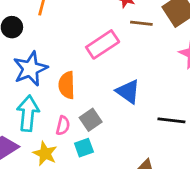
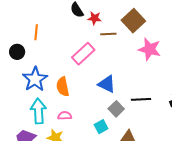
gray square: (91, 120) -> (116, 109), moved
pink semicircle: (63, 126) -> (65, 116), turned -96
cyan square: (84, 148) -> (101, 127), moved

